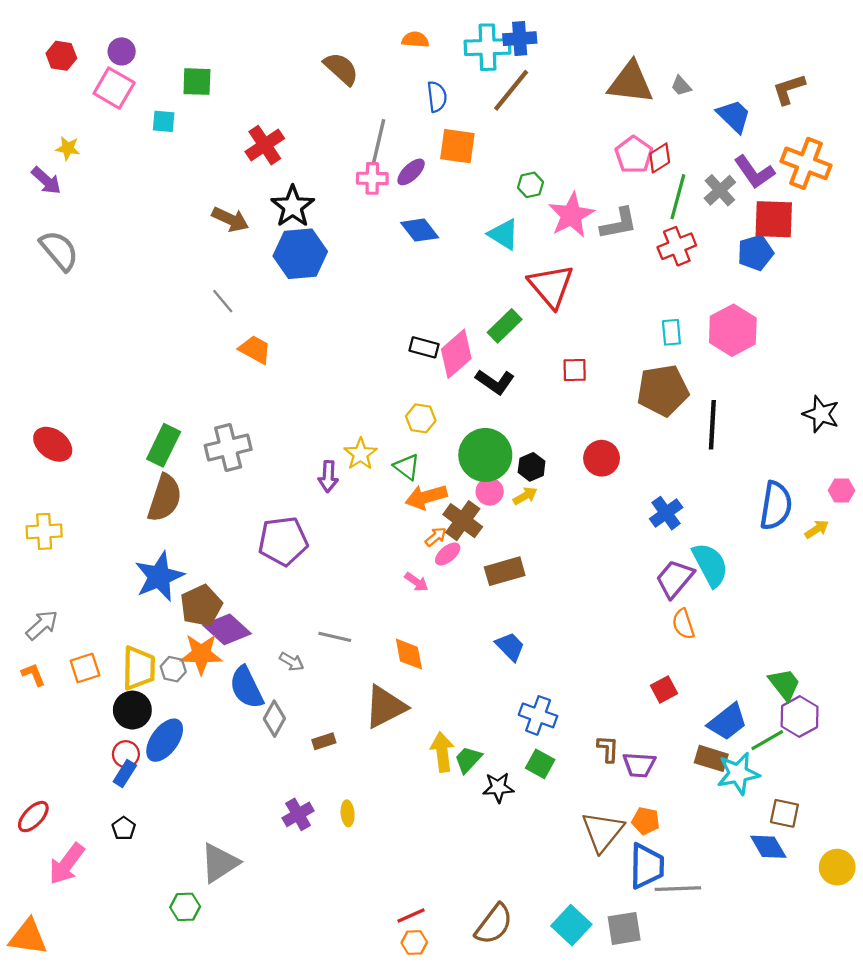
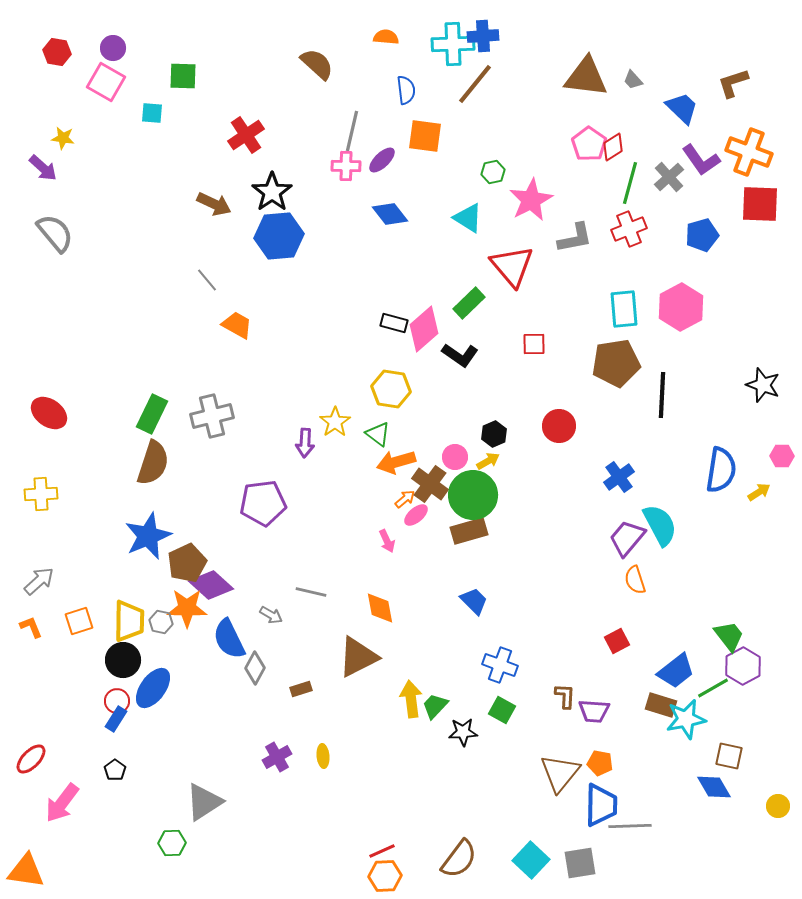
red square: (774, 219) -> (760, 204), moved
gray L-shape: (619, 224) -> (575, 238), moved
cyan rectangle: (671, 332) -> (624, 309), size x1.5
yellow hexagon: (421, 418) -> (391, 389), size x1.4
green circle: (485, 455) -> (473, 495), moved
pink arrow: (416, 582) -> (387, 541), turned 30
yellow circle: (837, 867) -> (778, 806), size x0.7
orange hexagon: (414, 942) -> (385, 876), size x1.4

